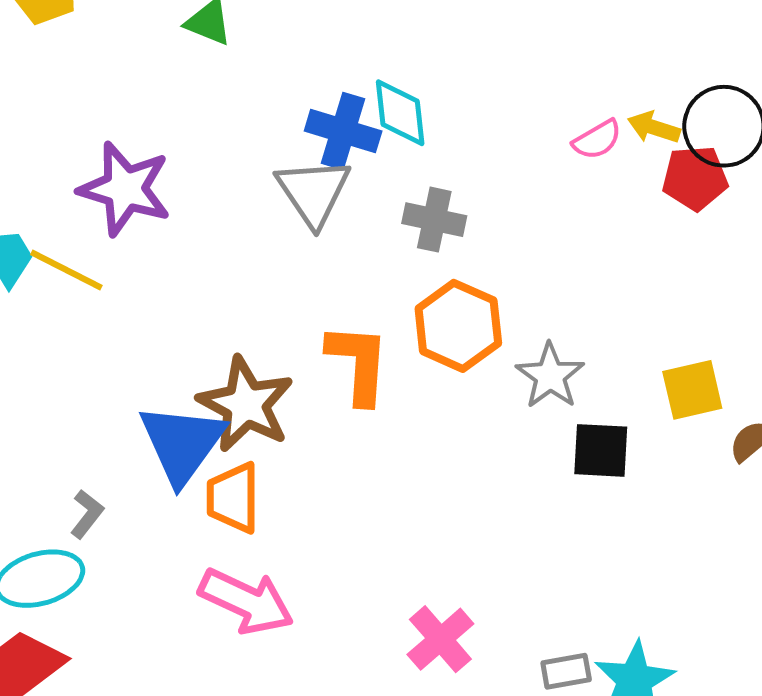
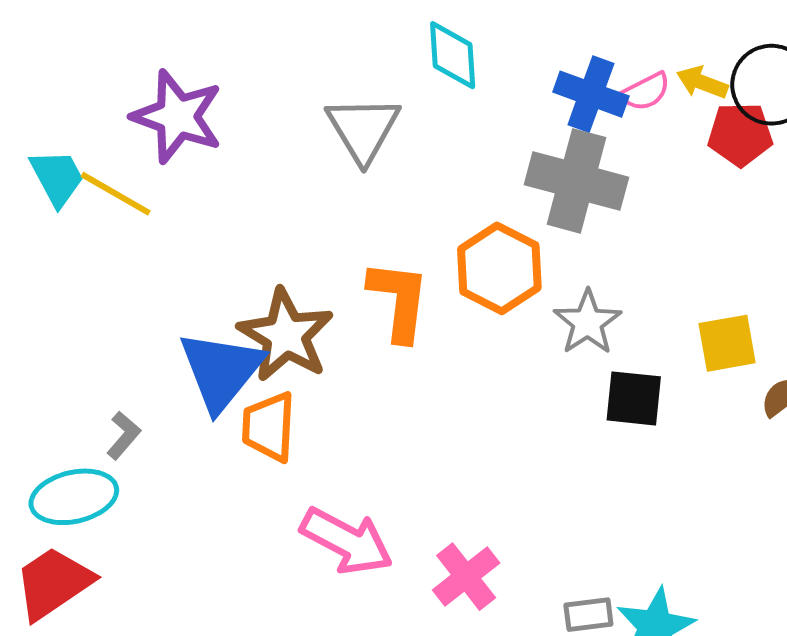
blue cross: (343, 131) -> (591, 94), moved
gray cross: (434, 220) -> (576, 181), moved, size x1.6
pink arrow: (246, 601) -> (347, 541), moved

